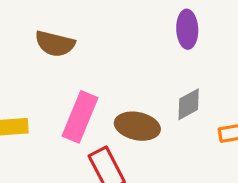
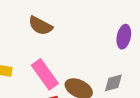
pink rectangle: (80, 117) -> (45, 74), turned -72

